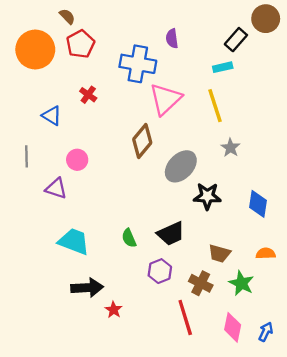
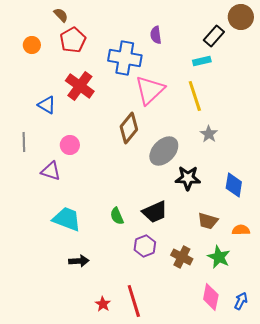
orange circle: (35, 50) -> (32, 45), size x0.5
red cross: (88, 95) -> (80, 86), size x1.8
brown trapezoid: (219, 253) -> (208, 221), moved
black arrow: (87, 288) -> (79, 261), size x0.7
red star: (114, 310) -> (103, 304), moved
red line: (185, 317) -> (134, 301), moved

